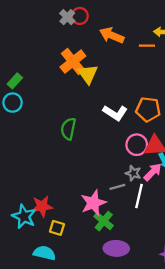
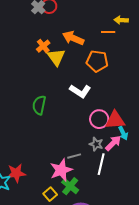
orange arrow: (112, 35) -> (73, 38), moved
orange cross: (73, 62) -> (43, 46), size x0.6
orange pentagon: (148, 109) -> (97, 61), moved
gray line: (117, 187) -> (74, 156), moved
yellow square: (57, 228) -> (50, 194), moved, turned 32

